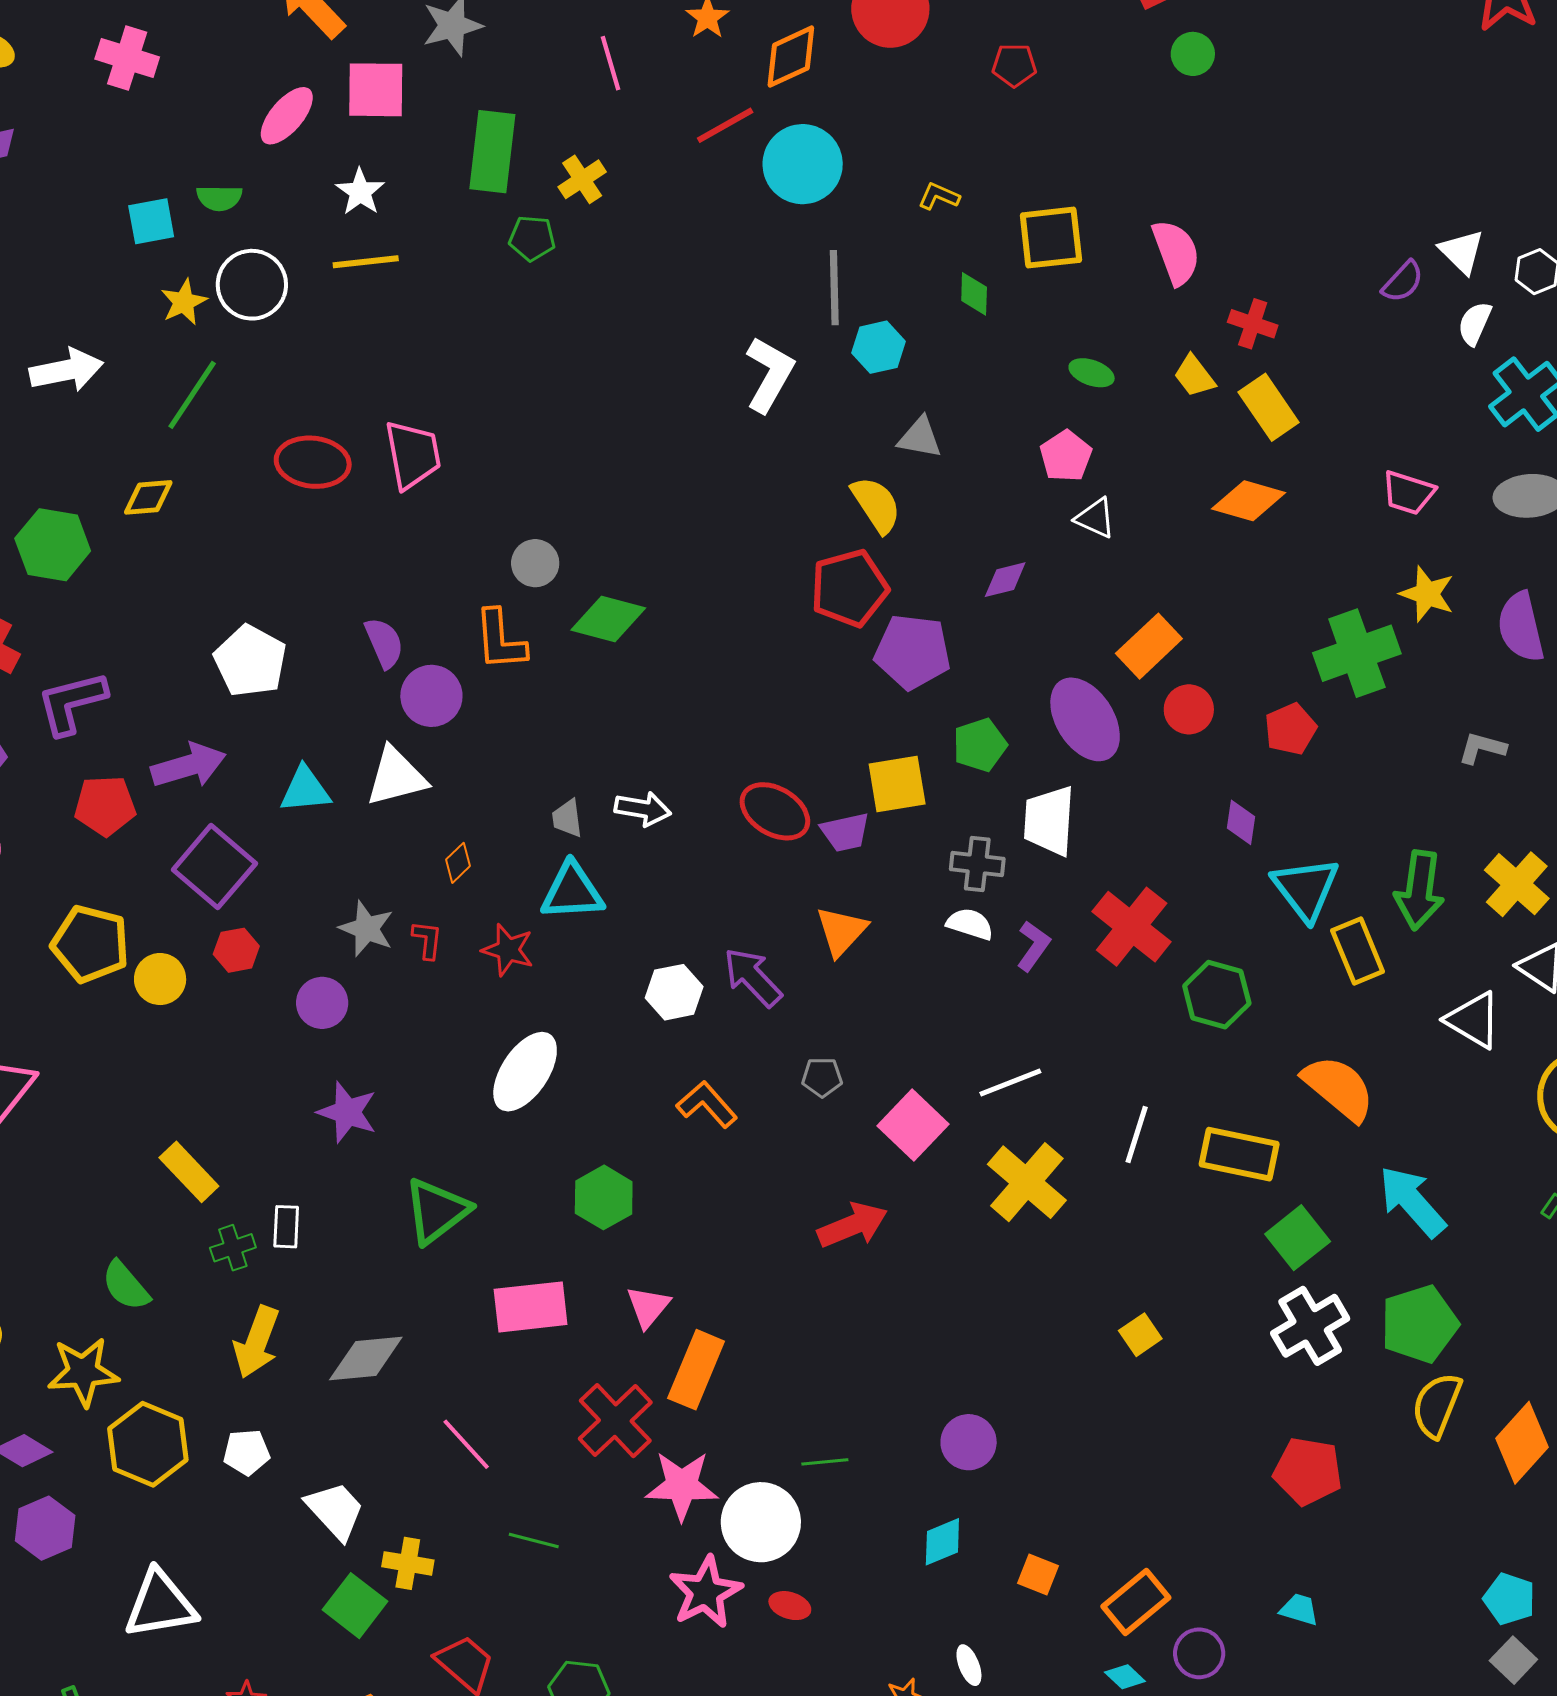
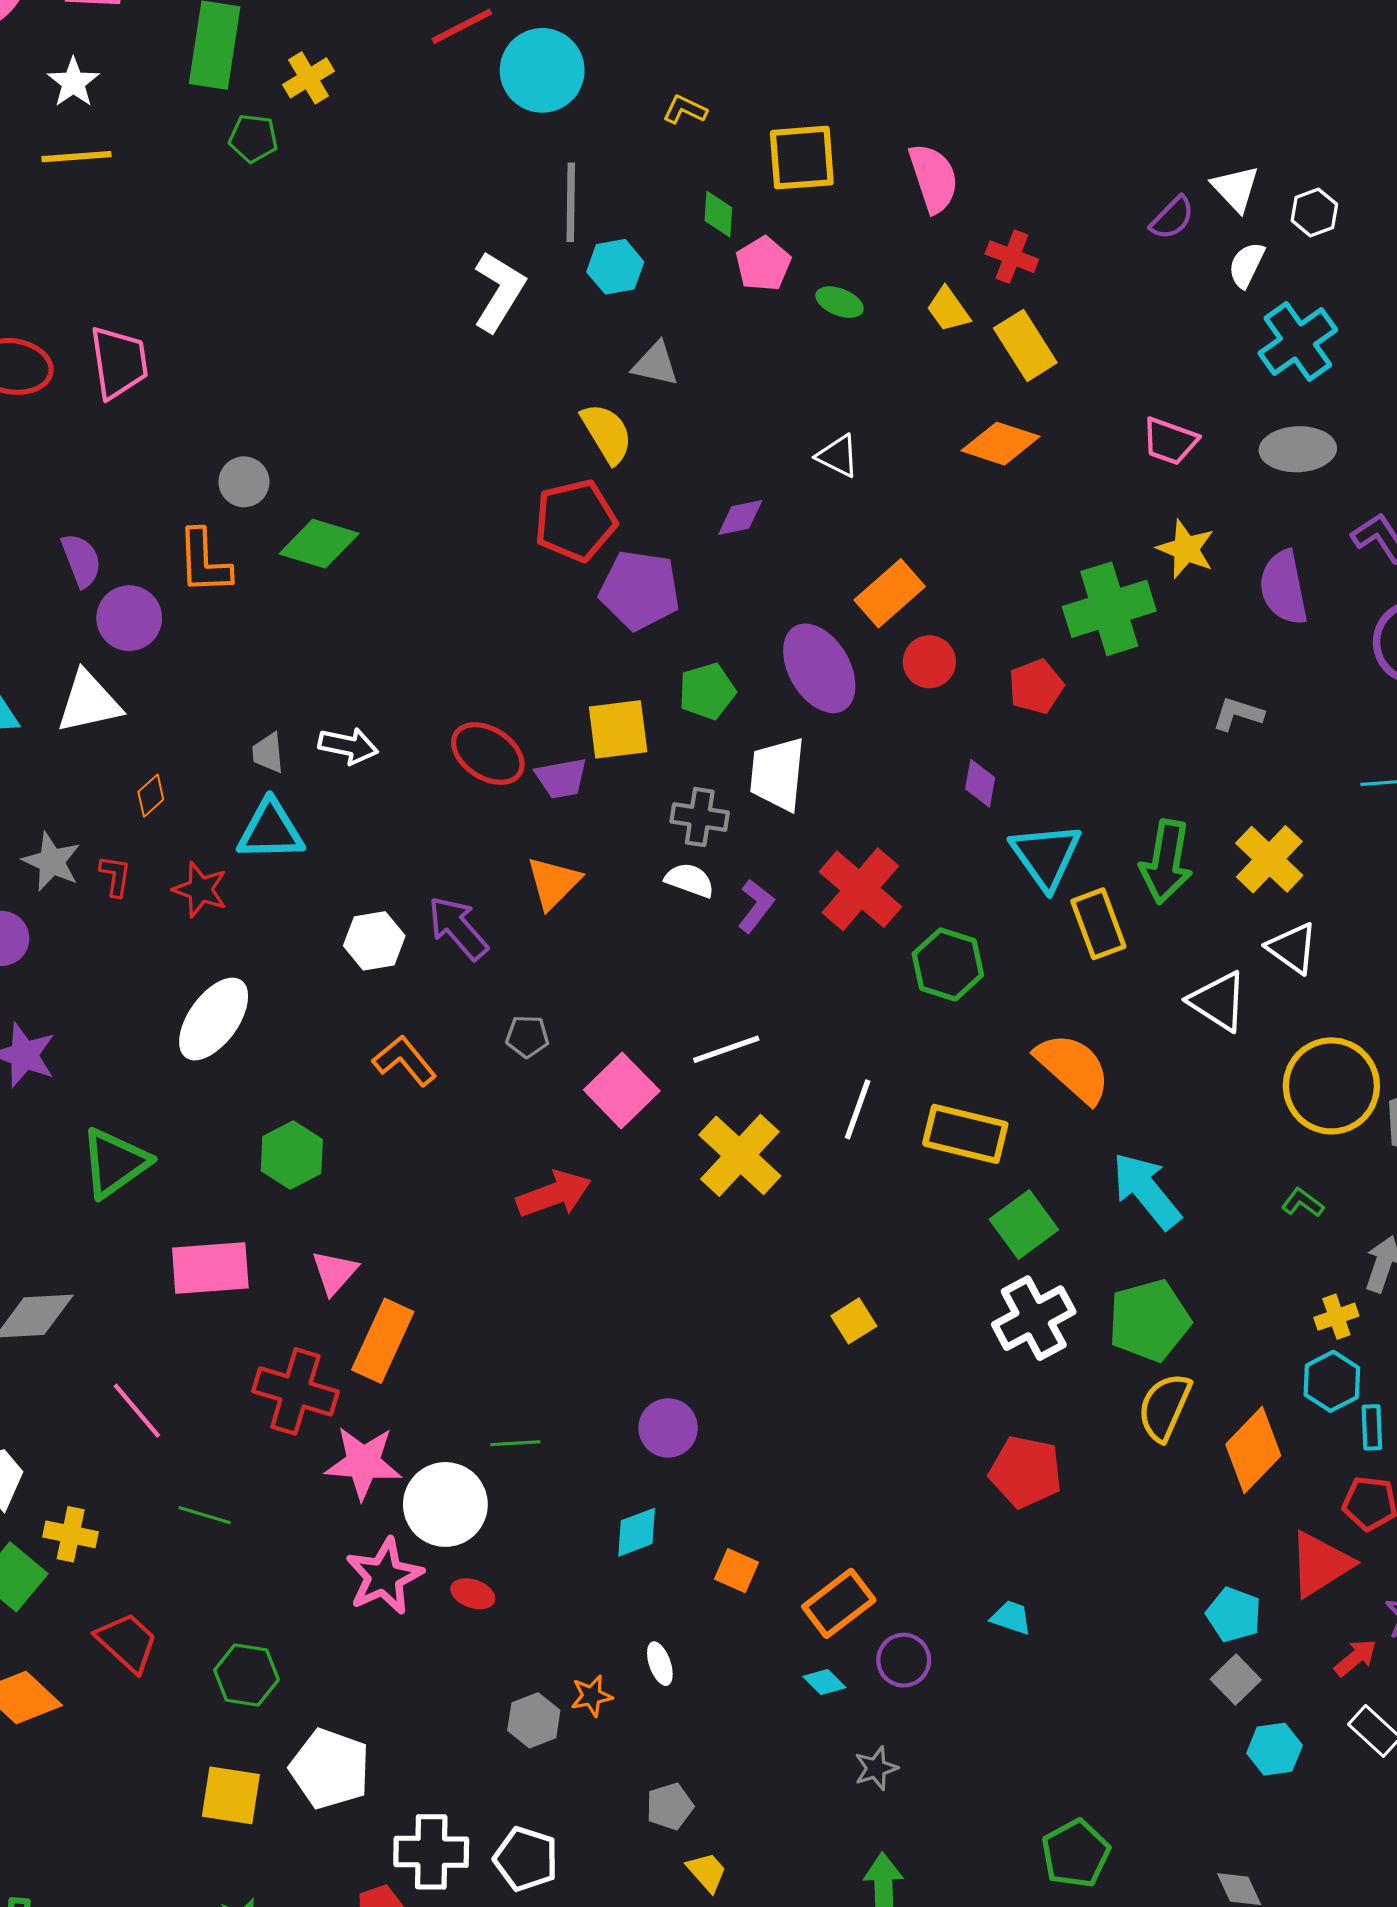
pink pentagon: (1066, 456) -> (763, 264), moved
red cross: (615, 1421) -> (295, 1391), turned -32

